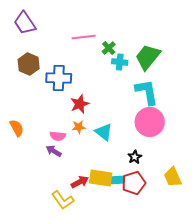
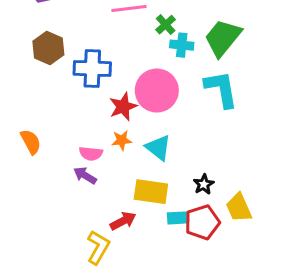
pink circle: (150, 122) -> (157, 91), moved
yellow trapezoid: (173, 177) -> (239, 208), moved
yellow rectangle: (101, 178) -> (151, 192), moved
yellow L-shape: (63, 200) -> (98, 247), turned -115

